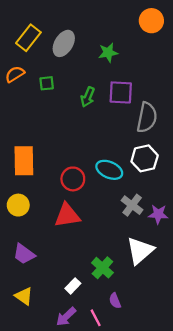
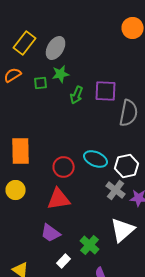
green star: (108, 53) -> (61, 74), moved
white hexagon: (145, 158) -> (127, 166), moved
purple trapezoid: (24, 254) -> (51, 233), moved

